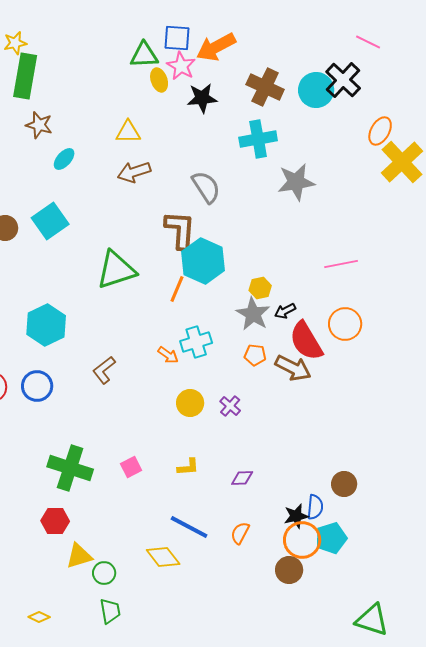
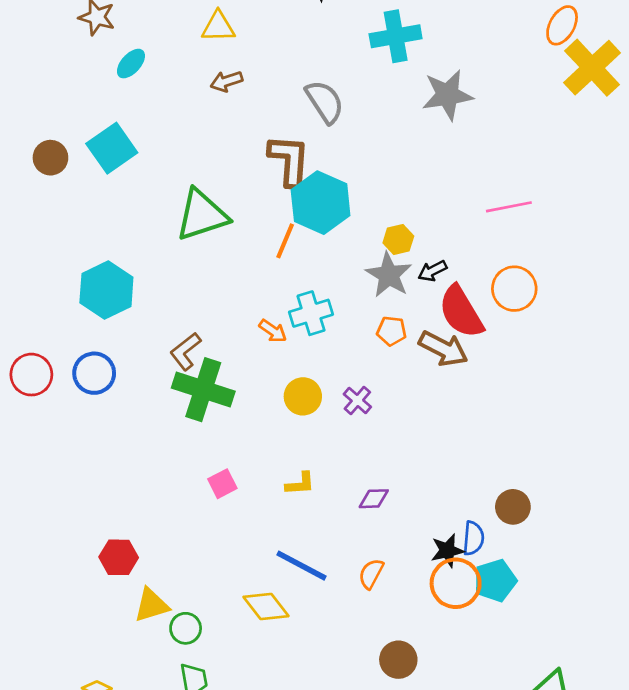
brown arrow: (134, 172) -> (226, 81), size x0.7
green cross: (70, 468) -> (203, 390), moved
brown circle: (289, 570) -> (398, 660), moved

